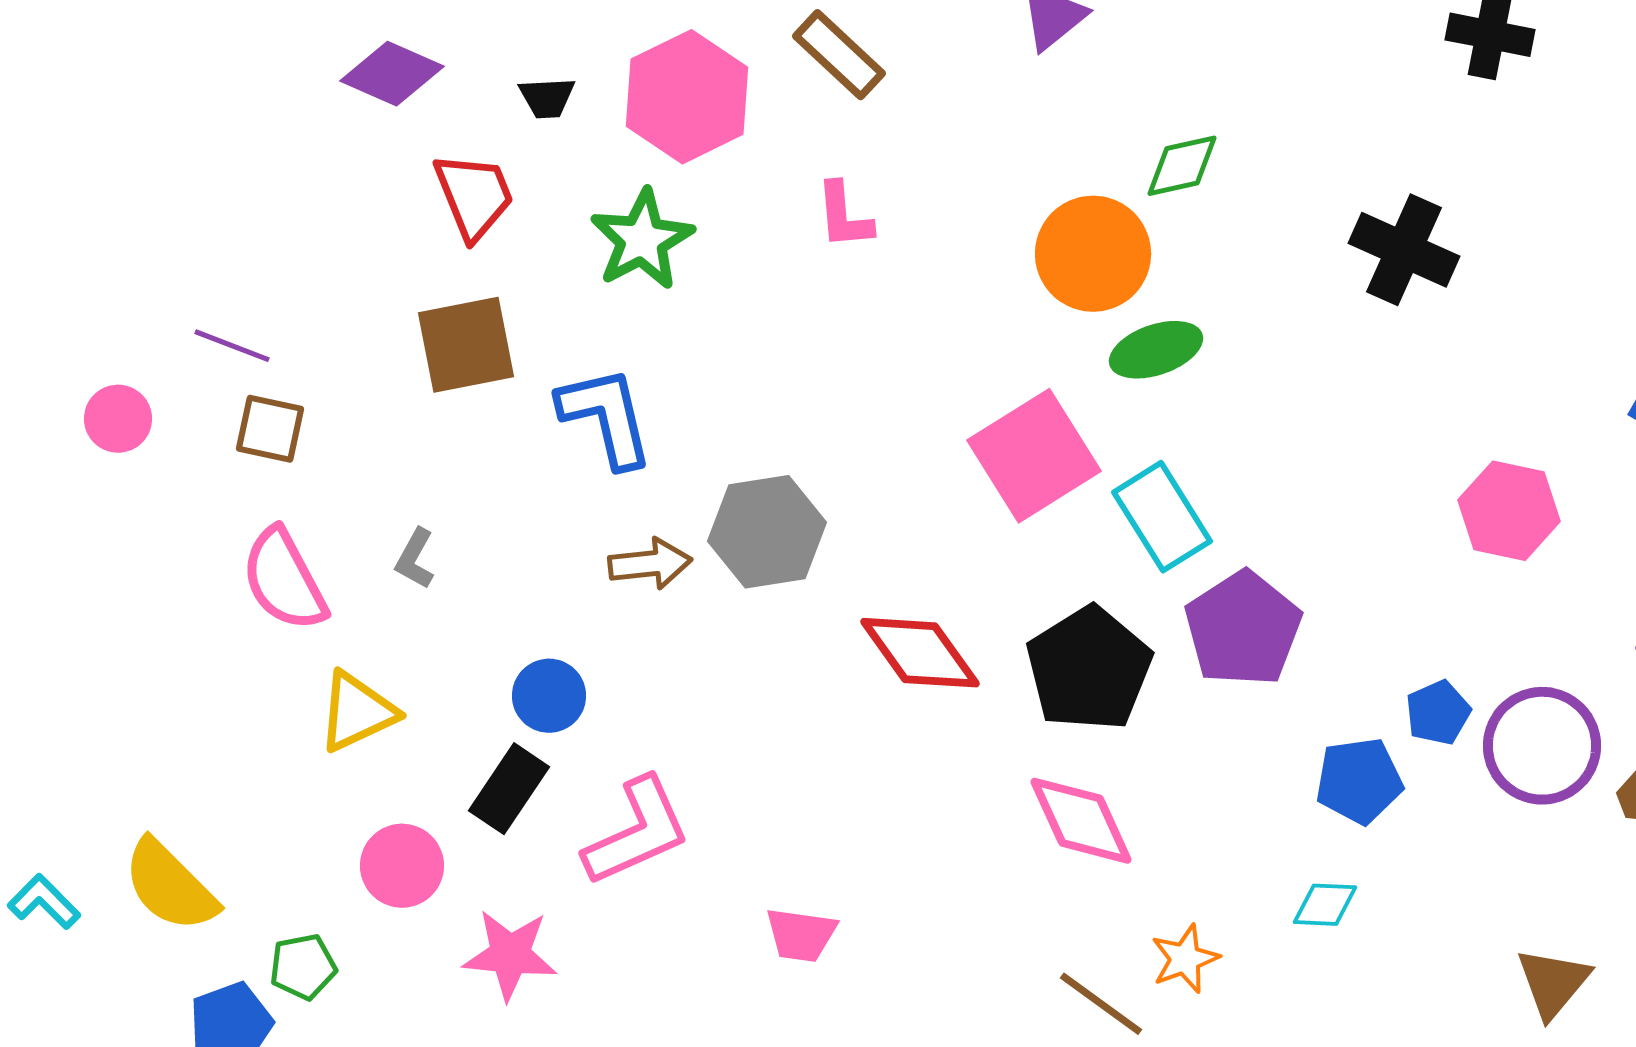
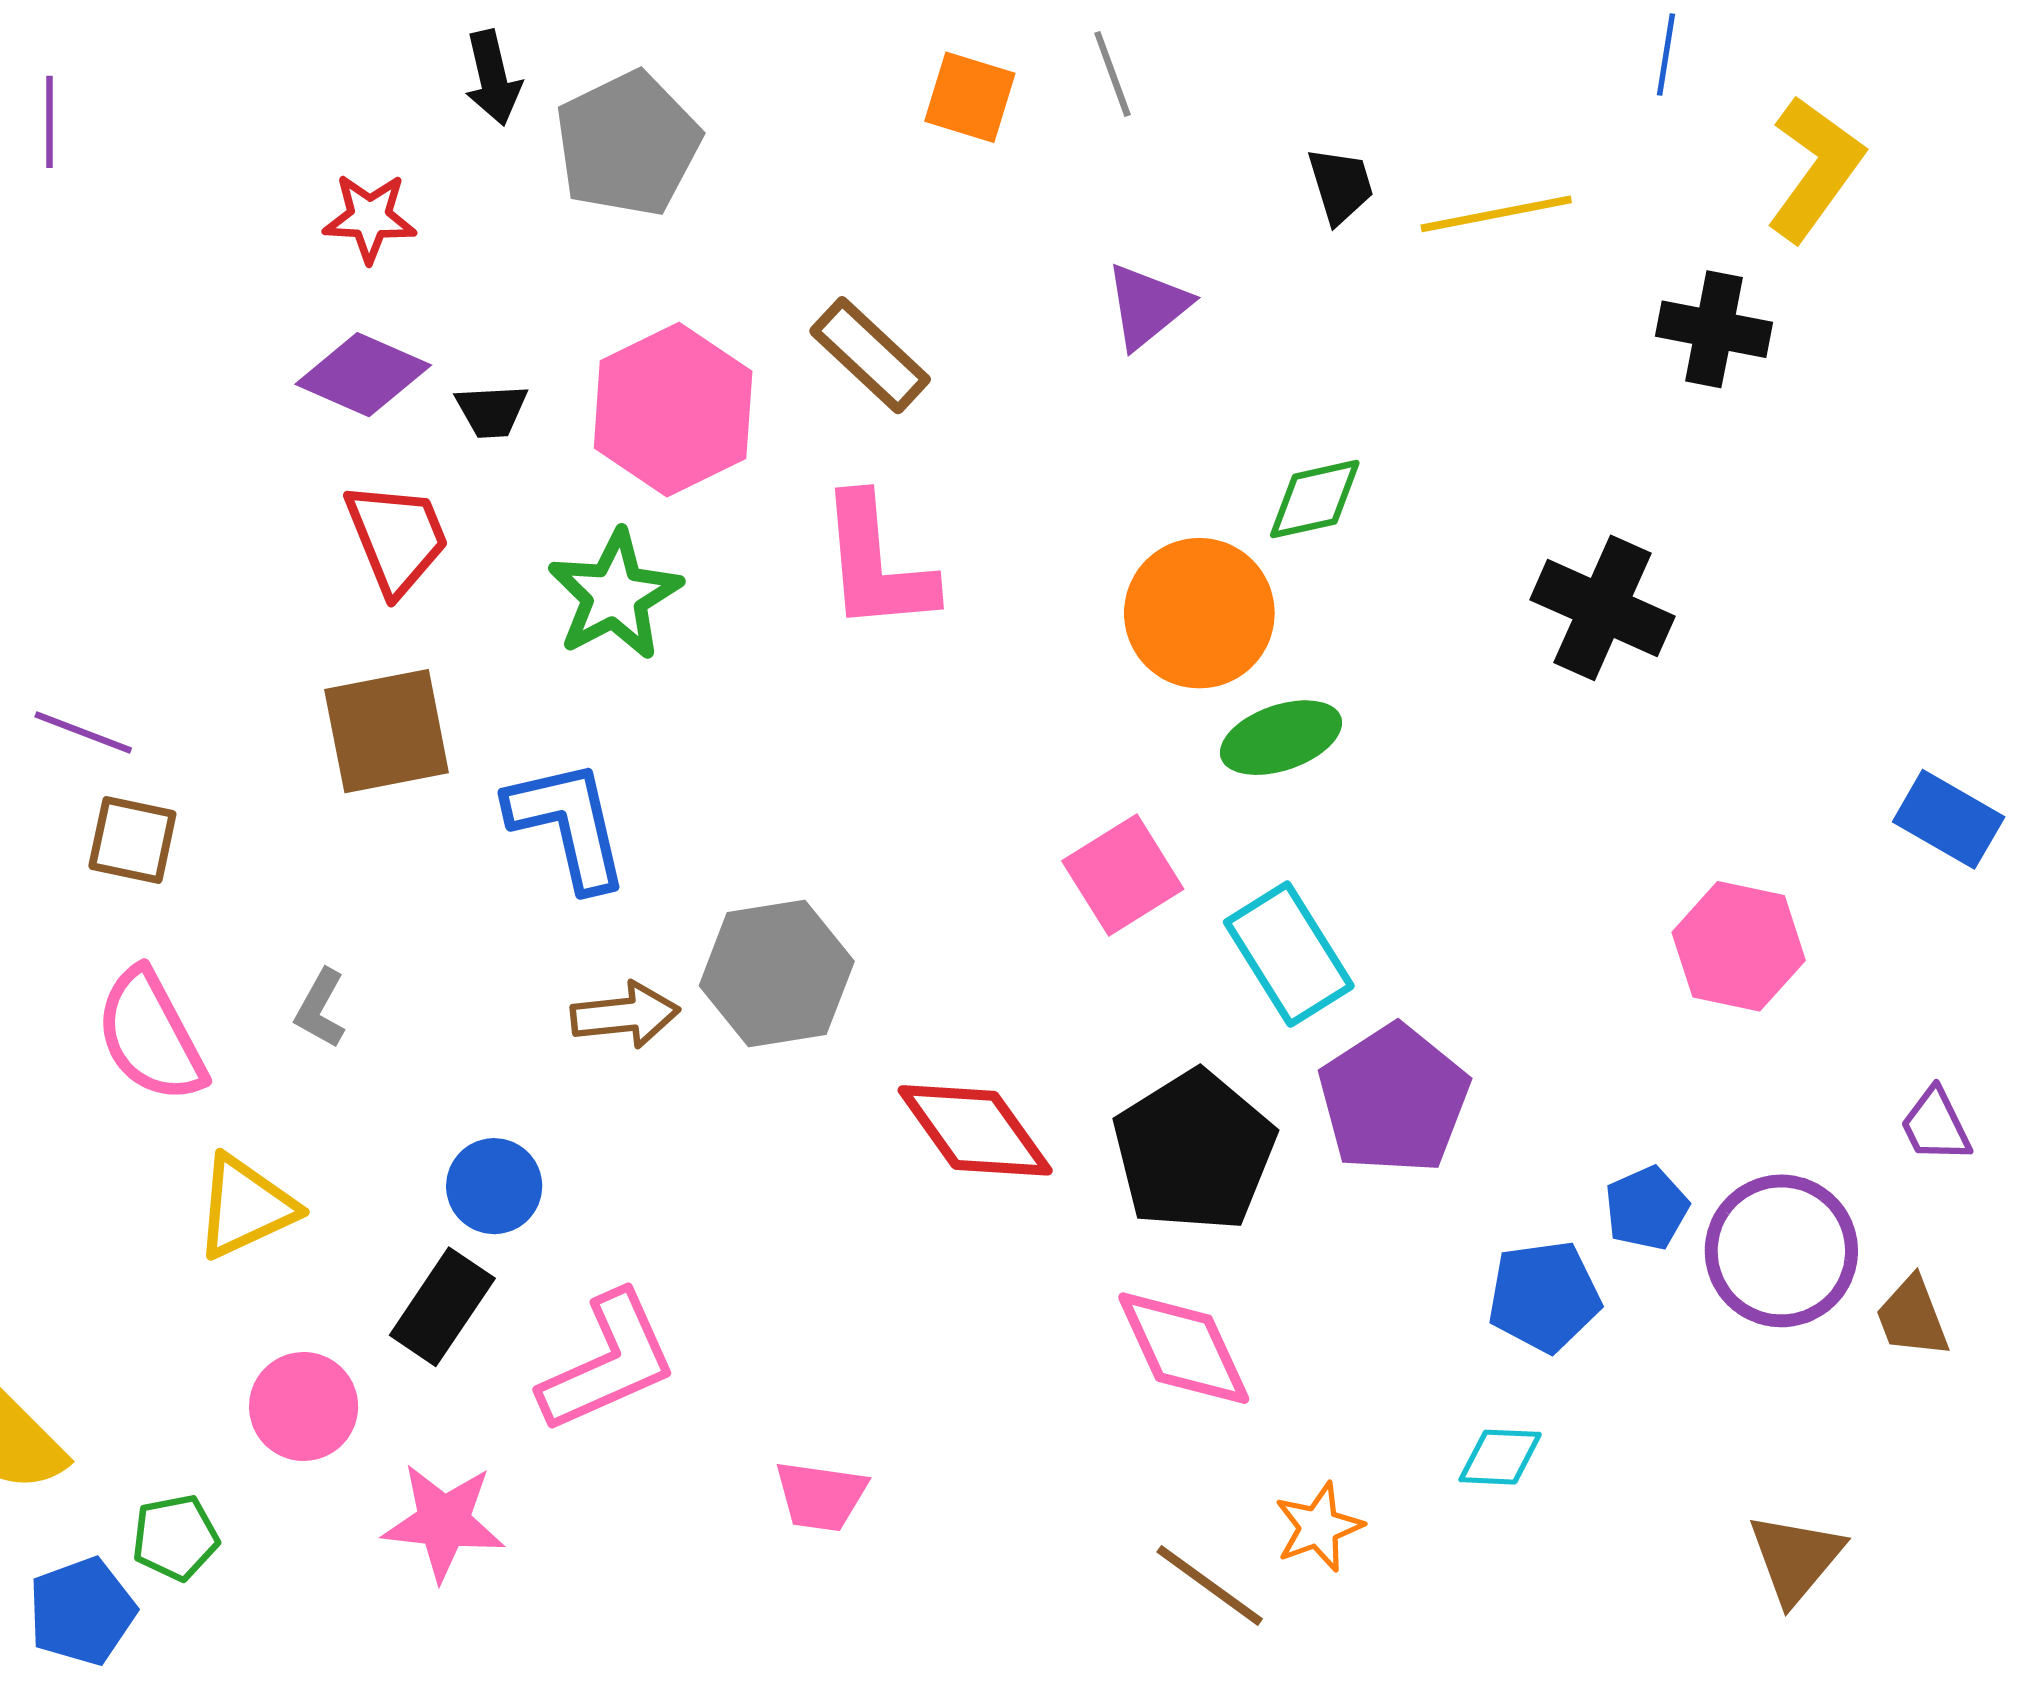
purple diamond: (392, 74) -> (363, 375), moved
pink L-shape: (844, 216) -> (877, 564), size x1.6
pink square: (1034, 456) -> (1123, 875), size x0.7

